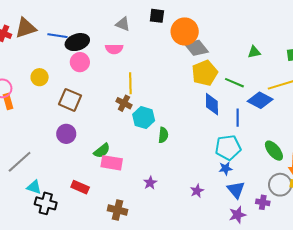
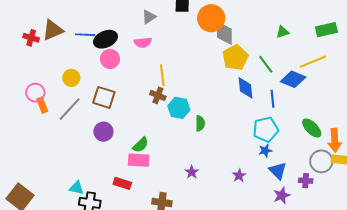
gray triangle: (123, 24) -> (149, 17), turned -49
gray diamond: (196, 48) -> (224, 33), turned 45
green line: (234, 83) -> (266, 64), turned 36
gray line: (20, 162) -> (70, 109), moved
pink rectangle: (112, 163) -> (139, 160), moved

